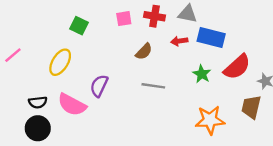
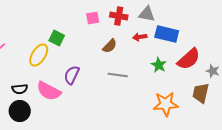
green square: (79, 26) -> (57, 38), moved

